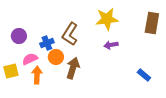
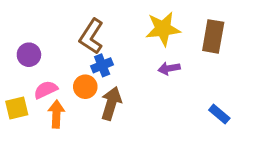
brown rectangle: (152, 23) -> (213, 36), moved
brown L-shape: (70, 34) -> (91, 36), moved
blue cross: (47, 43) -> (102, 65), moved

